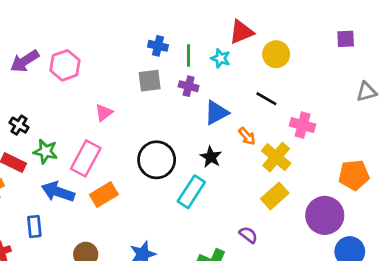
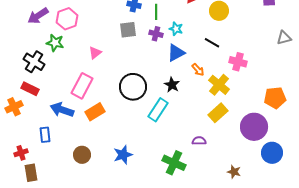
cyan star: (221, 58) -> (176, 29), moved
black cross: (19, 125) -> (34, 62), size x1.5
green star: (45, 151) -> (55, 43), moved
purple semicircle: (248, 235) -> (199, 141), turned -40

